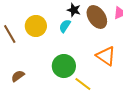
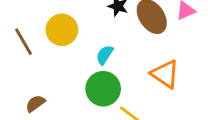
cyan semicircle: (65, 26) -> (105, 55), moved

